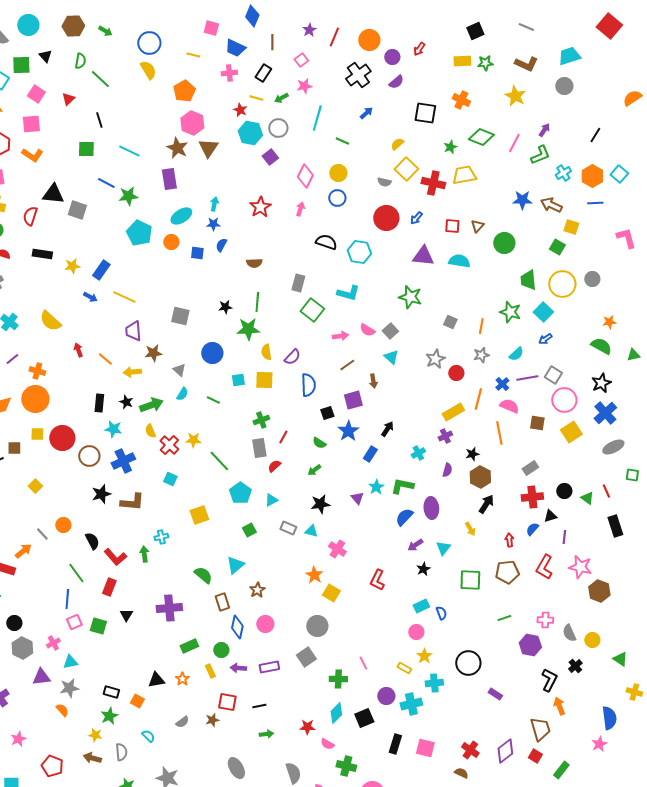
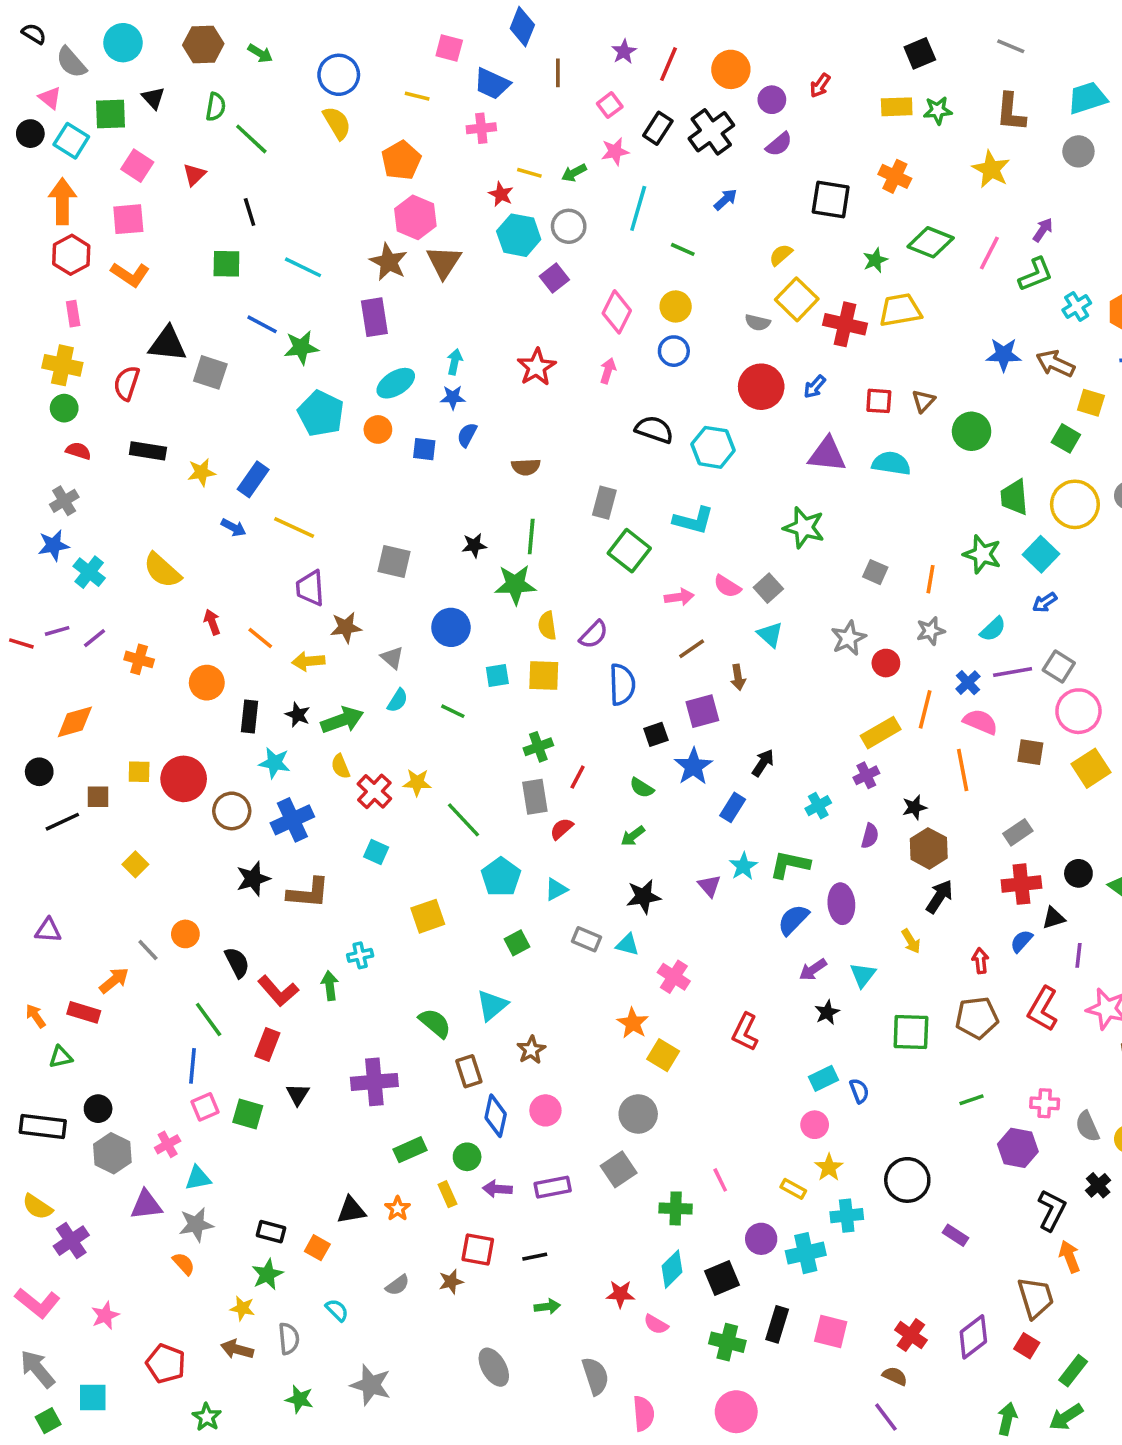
brown L-shape: (526, 64) -> (1011, 112), turned 70
black rectangle: (263, 73) -> (658, 128), moved
orange circle: (35, 399) -> (207, 683), moved, size x0.7
green cross: (346, 766) -> (727, 1342), moved

